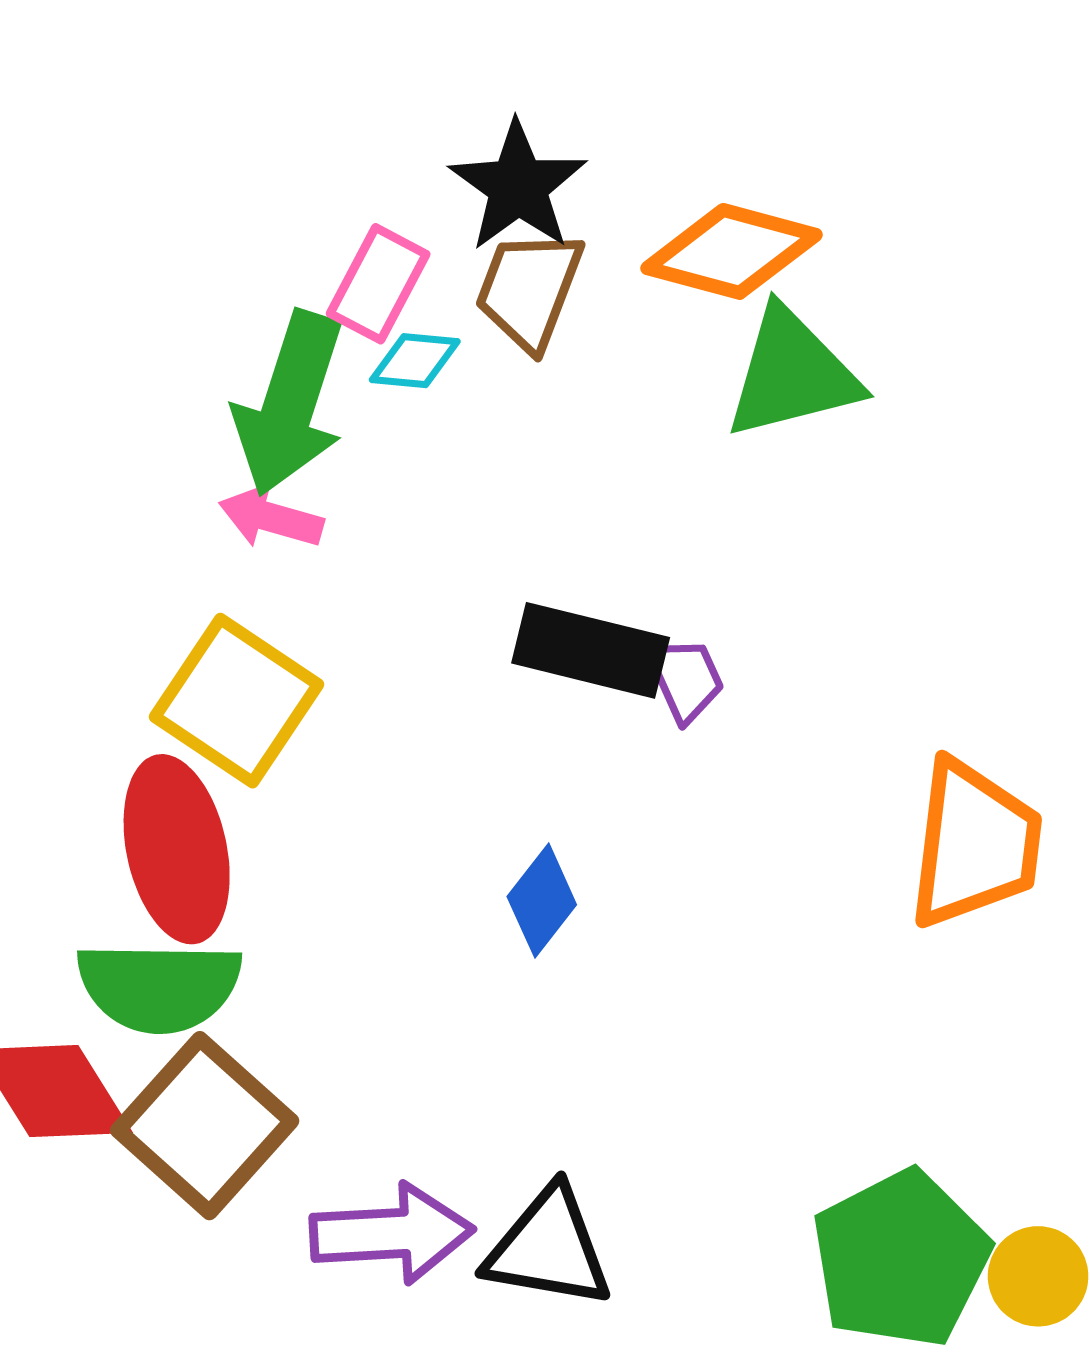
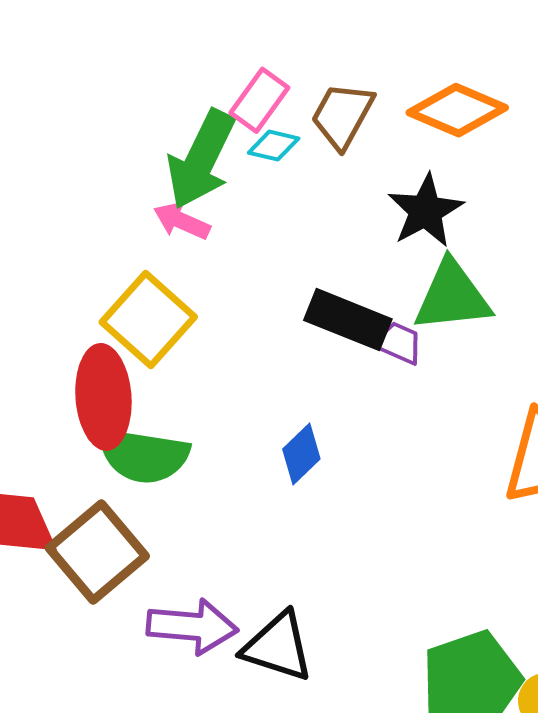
black star: (518, 186) -> (426, 211), moved
green triangle: (792, 374) -> (452, 296), moved
purple trapezoid: (685, 679) -> (398, 343), turned -50
green semicircle: (159, 986) -> (144, 456), moved

